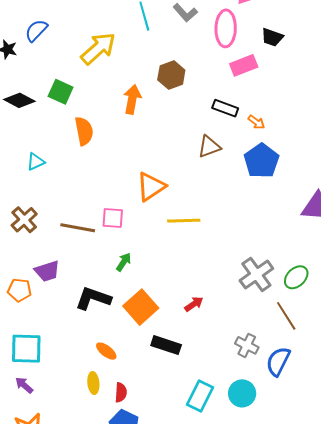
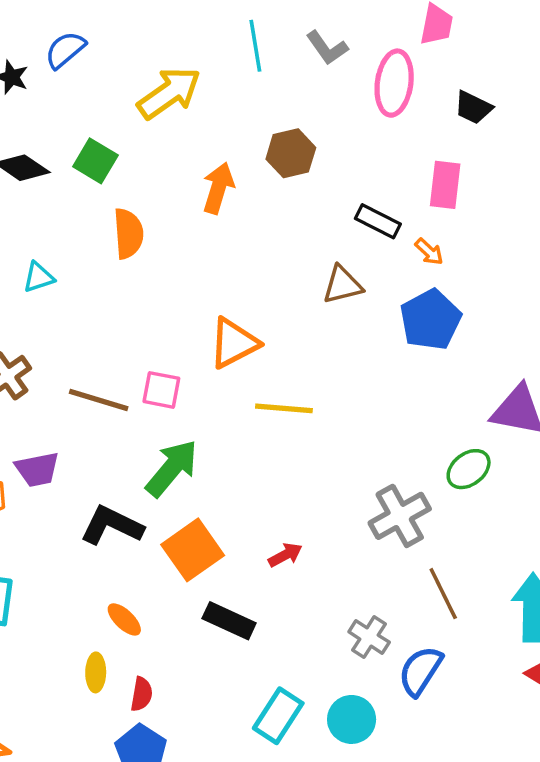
pink rectangle: (244, 65) -> (445, 185), moved, turned -68
green arrow: (124, 262) -> (172, 468), size x1.8
green ellipse: (296, 277) -> (469, 469), moved

